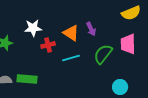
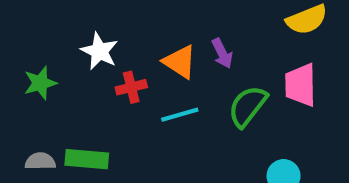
white star: (33, 28) -> (99, 51), turned 30

